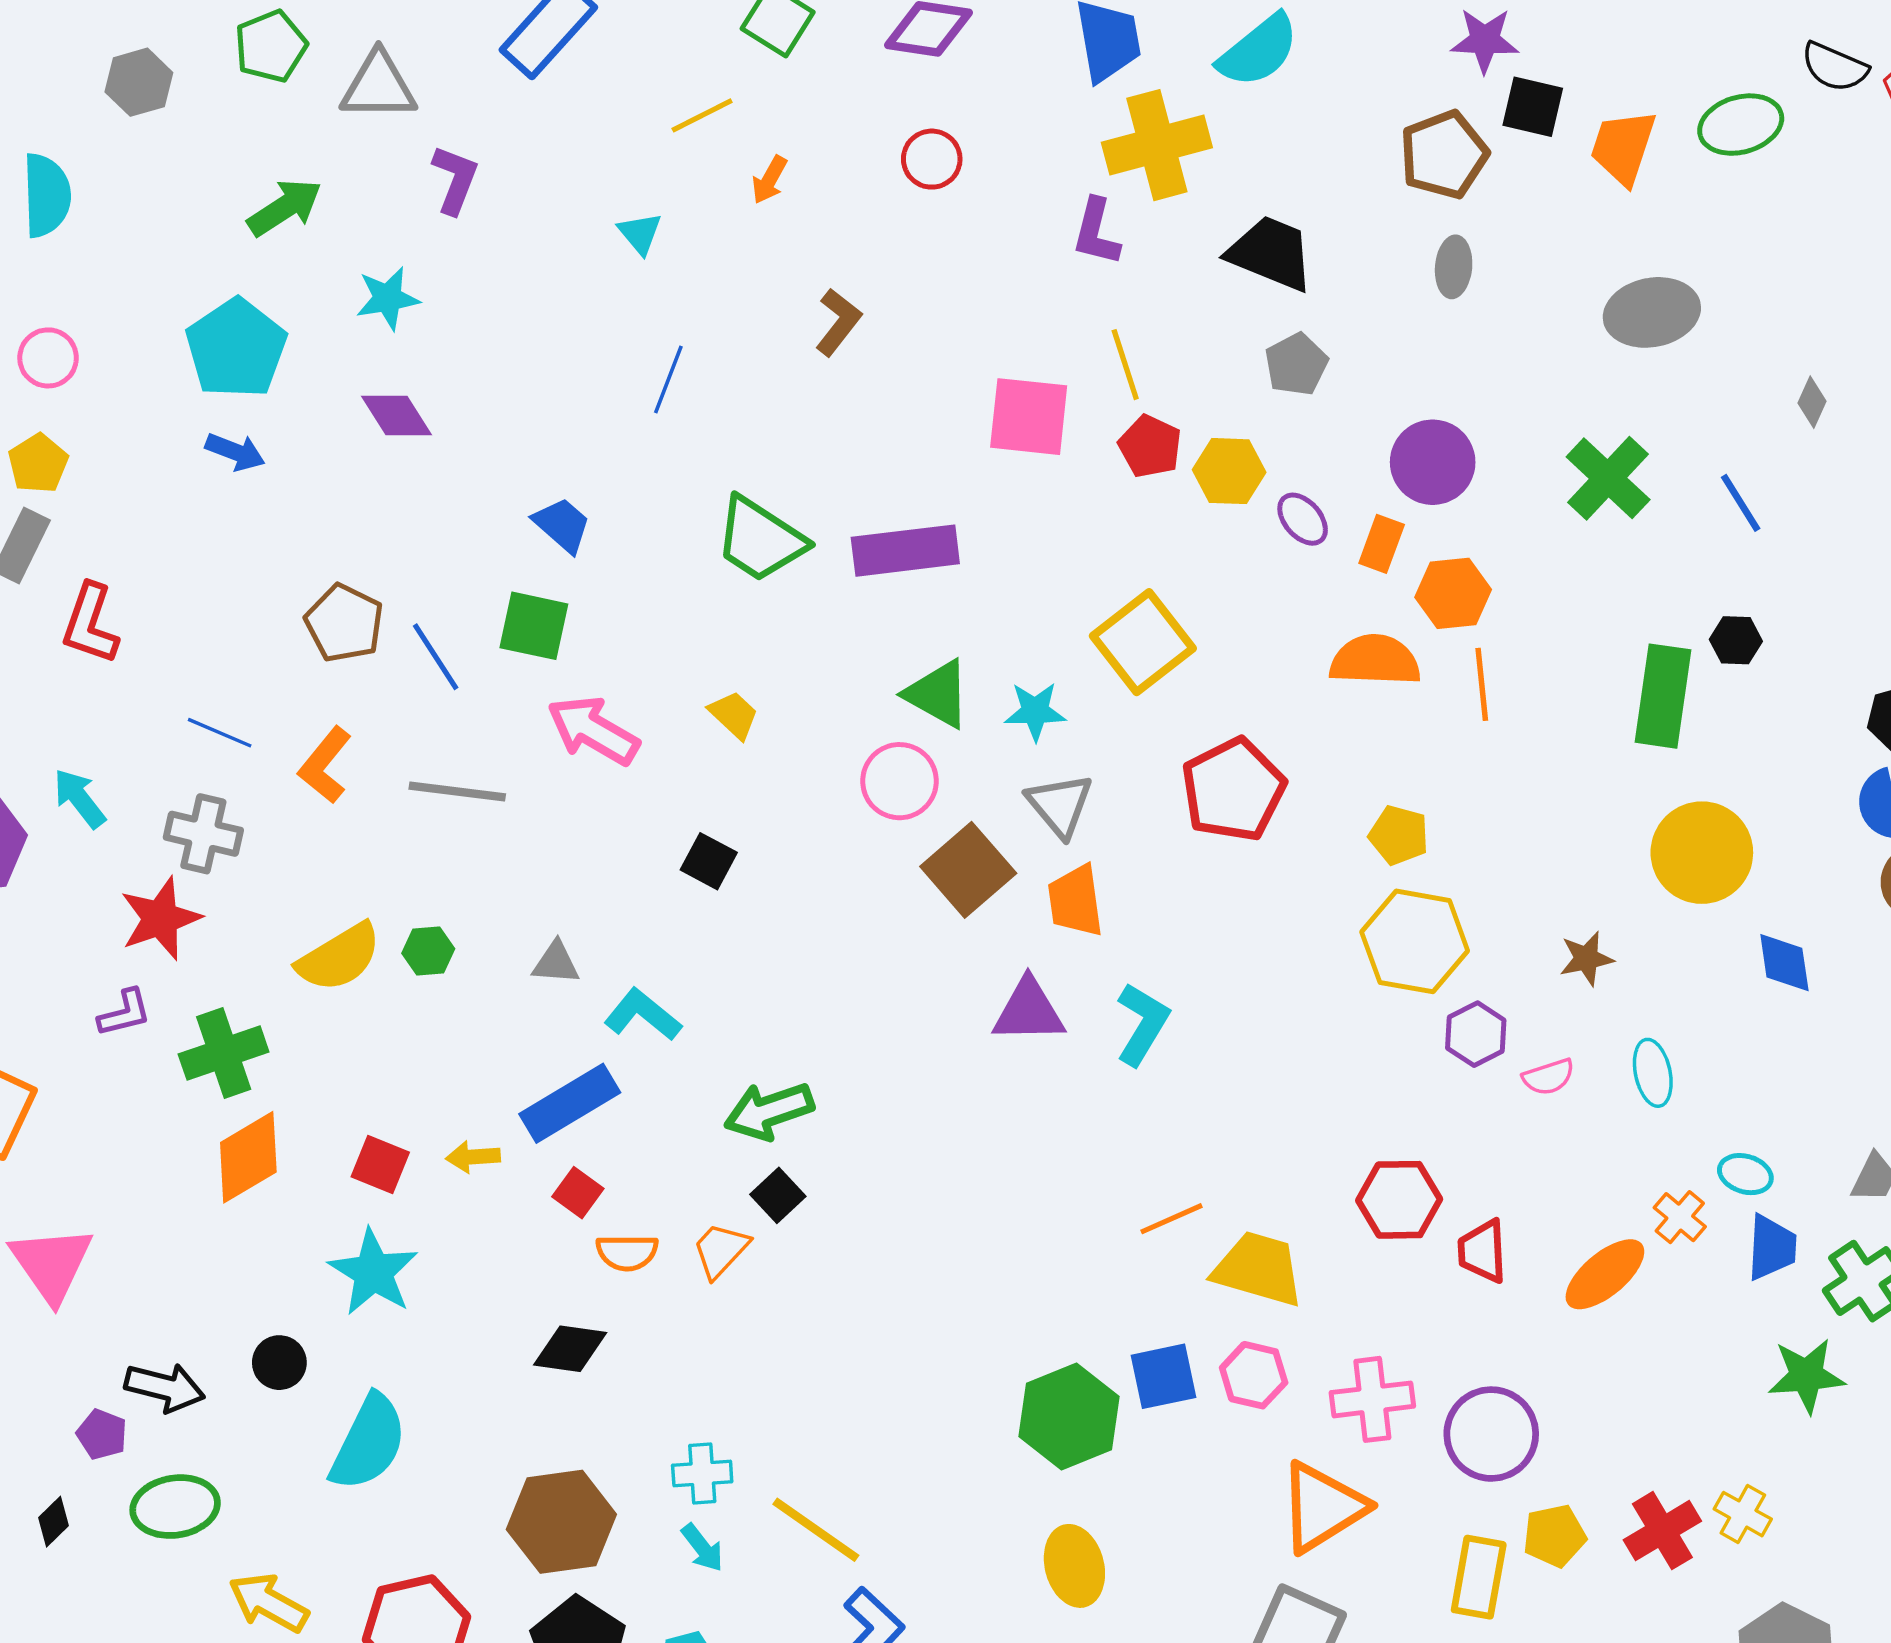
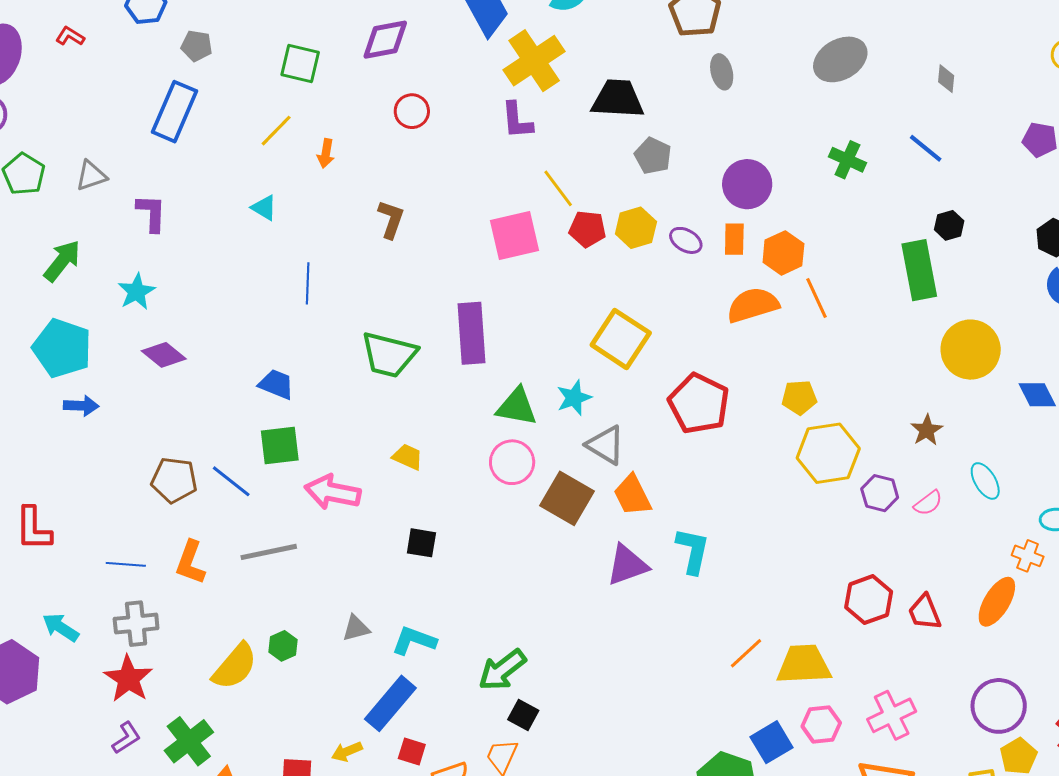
gray triangle: (378, 86) -> (91, 176), size x0.7
green cross: (1608, 478) -> (847, 160), size x0.7
purple rectangle: (905, 551) -> (472, 333), turned -68
purple circle: (1491, 1434) -> (999, 706), moved

